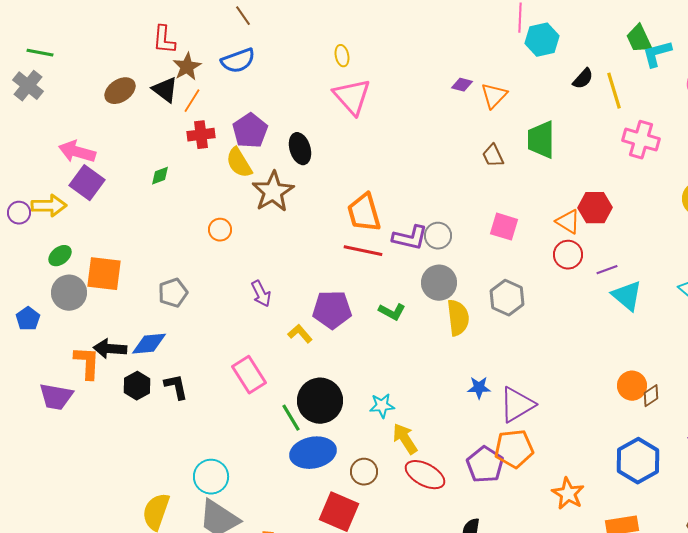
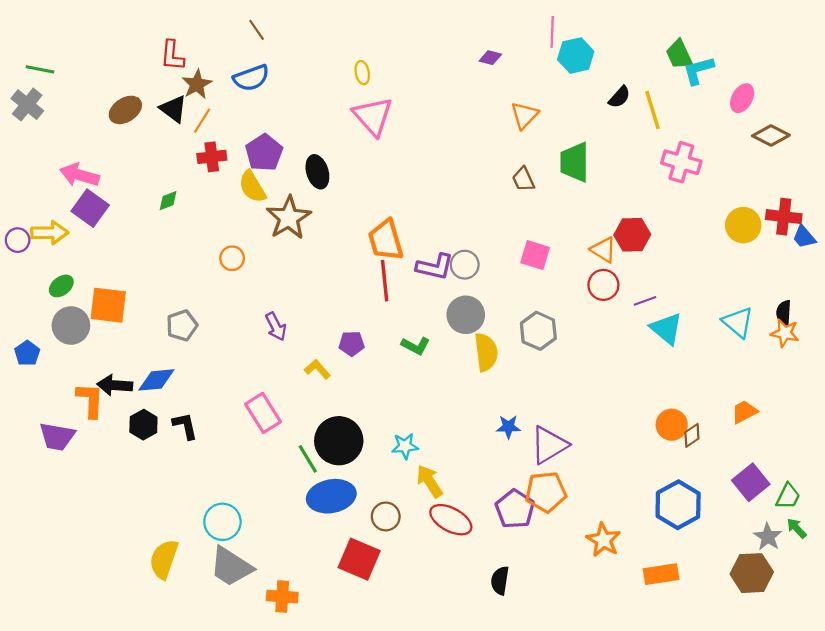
purple diamond: (462, 85) -> (490, 58), moved
red line: (363, 251) -> (385, 281), turned 72
purple pentagon: (332, 310) -> (352, 344), size x0.6

